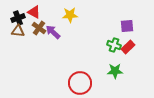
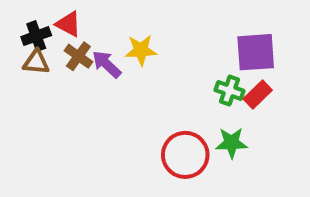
yellow star: (70, 15) -> (141, 50), moved
purple square: (127, 26) -> (256, 52), size x1.5
red circle: (80, 83) -> (185, 155), moved

